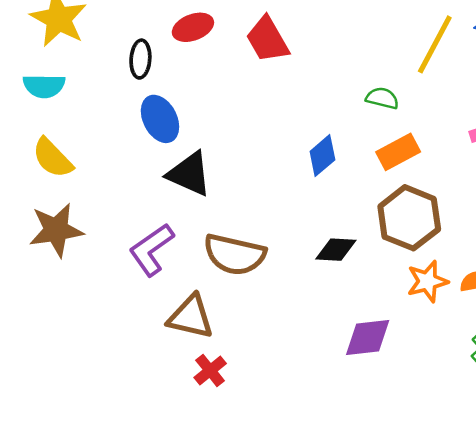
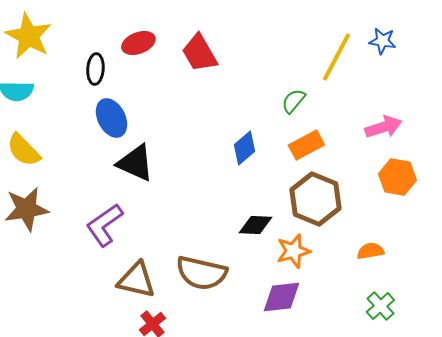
green semicircle: (382, 98) -> (293, 101), turned -64
brown semicircle: (234, 254) -> (201, 273), moved
orange star: (427, 281) -> (293, 251), moved

